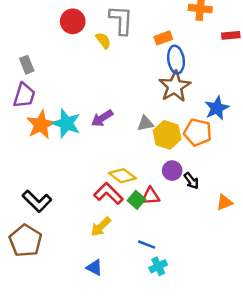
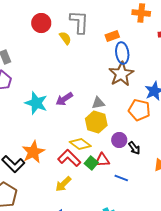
orange star: (41, 125) -> (33, 152), moved
yellow hexagon: (167, 135) -> (96, 122), moved
blue line: (147, 245) -> (121, 178), moved

